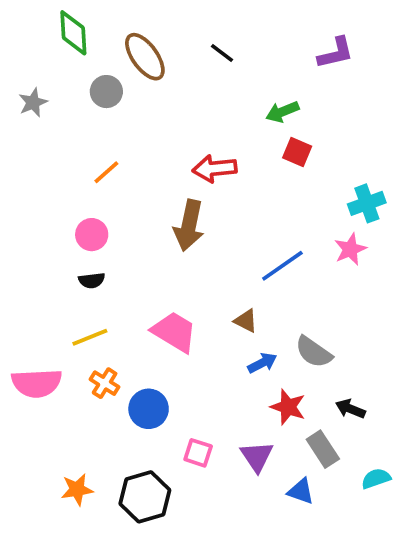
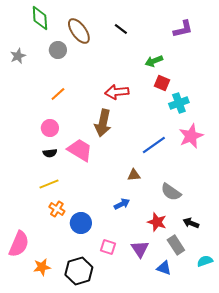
cyan cross: (367, 203) -> (179, 103), moved
pink star: (350, 249) -> (191, 136), size x1.4
brown triangle: (246, 321) -> (134, 175), turned -32
pink trapezoid: (174, 332) -> (80, 150), moved
blue arrow: (262, 363) -> (122, 204), moved
pink semicircle: (37, 383) -> (19, 244), moved, turned -64

